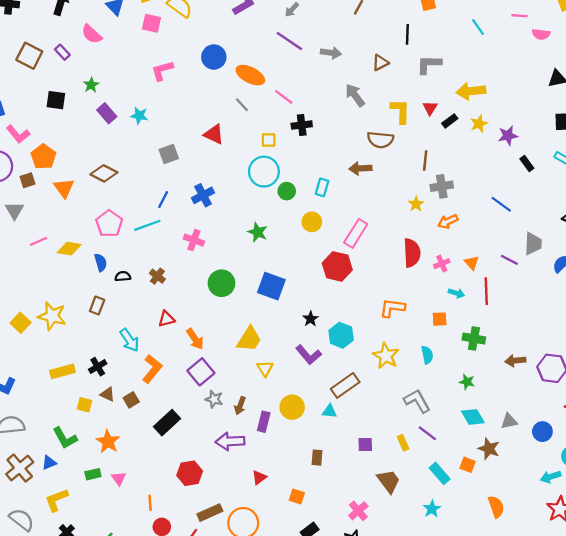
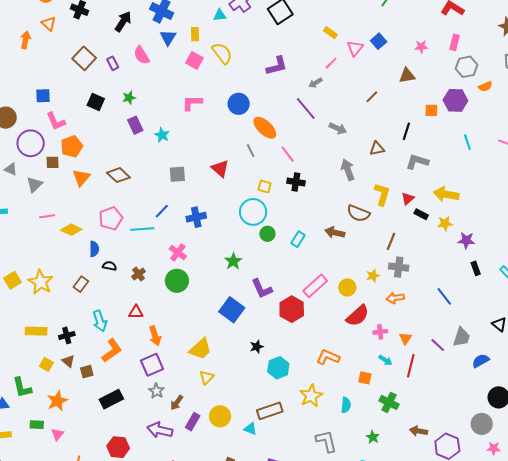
black rectangle: (450, 121) -> (421, 214), turned 48
yellow circle: (312, 222) -> (347, 287), moved
red semicircle: (412, 253) -> (358, 316), turned 35
green circle: (221, 283) -> (177, 281), moved
purple L-shape: (309, 355) -> (262, 289), moved

